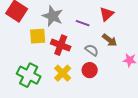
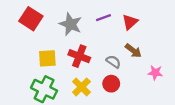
purple line: (83, 23) -> (104, 18), moved, turned -40
yellow square: (38, 36) -> (47, 58), moved

